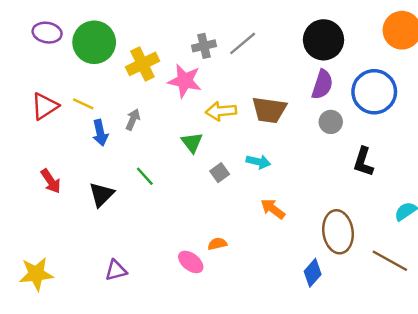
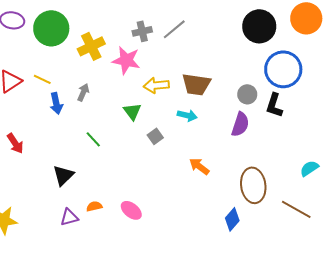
black circle: (324, 40) -> (259, 26), moved
purple semicircle: (322, 85) -> (240, 124), moved
cyan arrow: (258, 162) -> (187, 115), moved
black L-shape: (363, 162) -> (274, 105), moved
black triangle: (101, 194) -> (63, 175), moved
orange semicircle: (217, 244) -> (94, 206), moved

